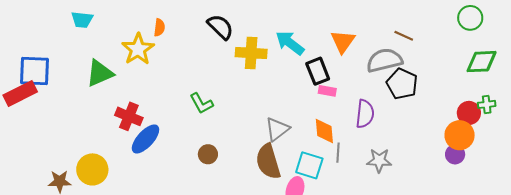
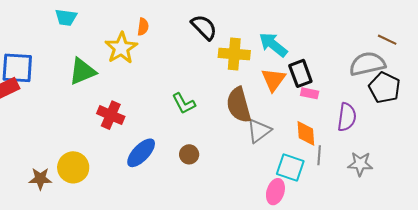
orange triangle: (343, 41) -> (273, 80), moved
blue ellipse: (145, 139) -> (141, 153), moved
brown semicircle: (268, 162) -> (239, 105), moved

